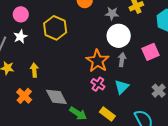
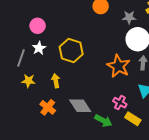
yellow hexagon: (55, 28) -> (71, 50), moved
pink cross: (98, 84) -> (120, 103), moved

